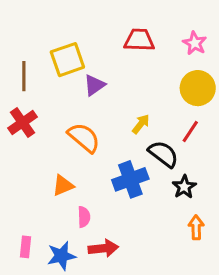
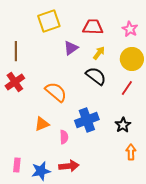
yellow square: (67, 60) -> (49, 21), moved
purple triangle: (94, 85) -> (71, 48), moved
yellow arrow: (141, 124) -> (99, 53), moved
black semicircle: (163, 154) -> (96, 76), moved
pink semicircle: (84, 217) -> (64, 137), moved

